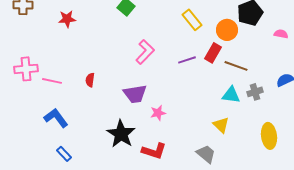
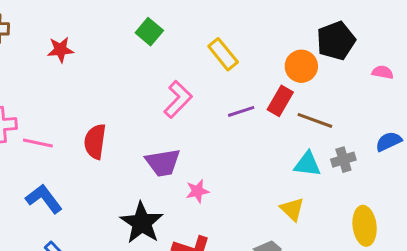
yellow rectangle: (192, 20) -> (223, 54), moved
red semicircle: (90, 80) -> (95, 142), size x1.6

